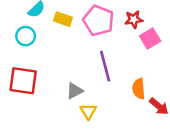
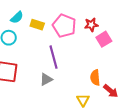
purple line: (105, 66) -> (53, 57), moved
yellow triangle: (88, 111) -> (83, 100), moved

